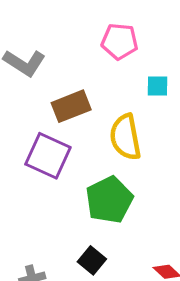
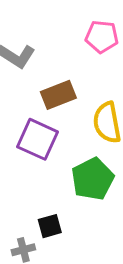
black square: (92, 260) -> (50, 226), moved, turned 35

